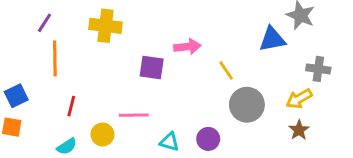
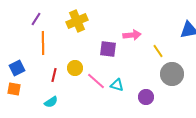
yellow cross: (105, 26) -> (77, 21), turned -30
pink line: (134, 115) -> (96, 81), turned 42
yellow circle: (102, 134) -> (75, 68), moved
cyan triangle: (169, 142) -> (117, 85), moved

